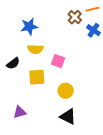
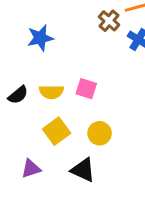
yellow semicircle: (35, 49) -> (51, 92), moved
yellow square: (37, 77) -> (57, 131), moved, turned -30
black triangle: (68, 117) -> (83, 170), moved

